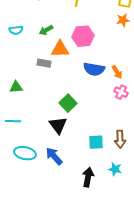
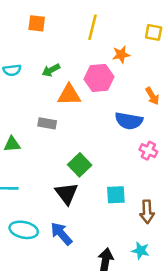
orange star: (123, 20) -> (121, 55), moved
gray rectangle: (44, 63) -> (47, 123), moved
blue semicircle: (94, 69) -> (129, 121), moved
orange arrow: (117, 72) -> (152, 96), moved
cyan square: (96, 142) -> (116, 195), moved

